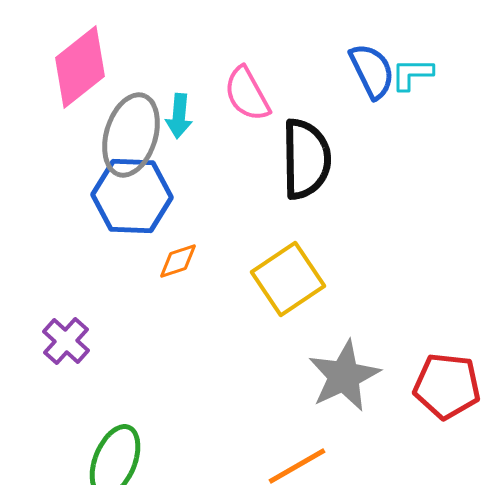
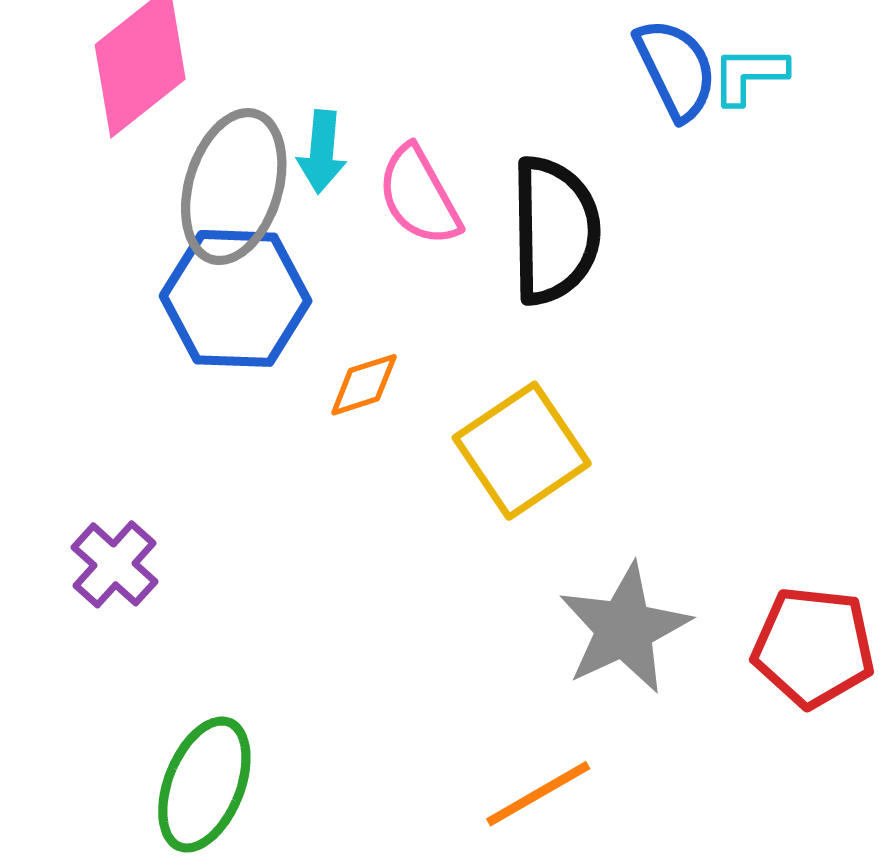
pink semicircle: (247, 94) -> (419, 196), moved
orange diamond: (178, 261) -> (364, 385), moved

